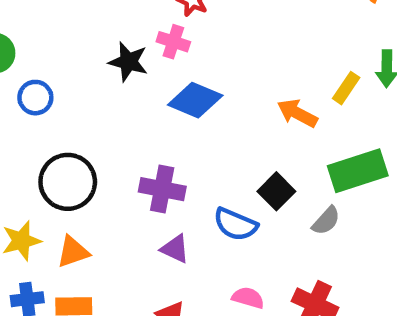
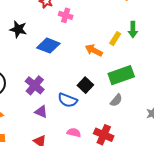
pink cross: (173, 42) -> (66, 15), moved
purple cross: (162, 189) -> (35, 85), turned 30
gray semicircle: (326, 221) -> (116, 100), moved

